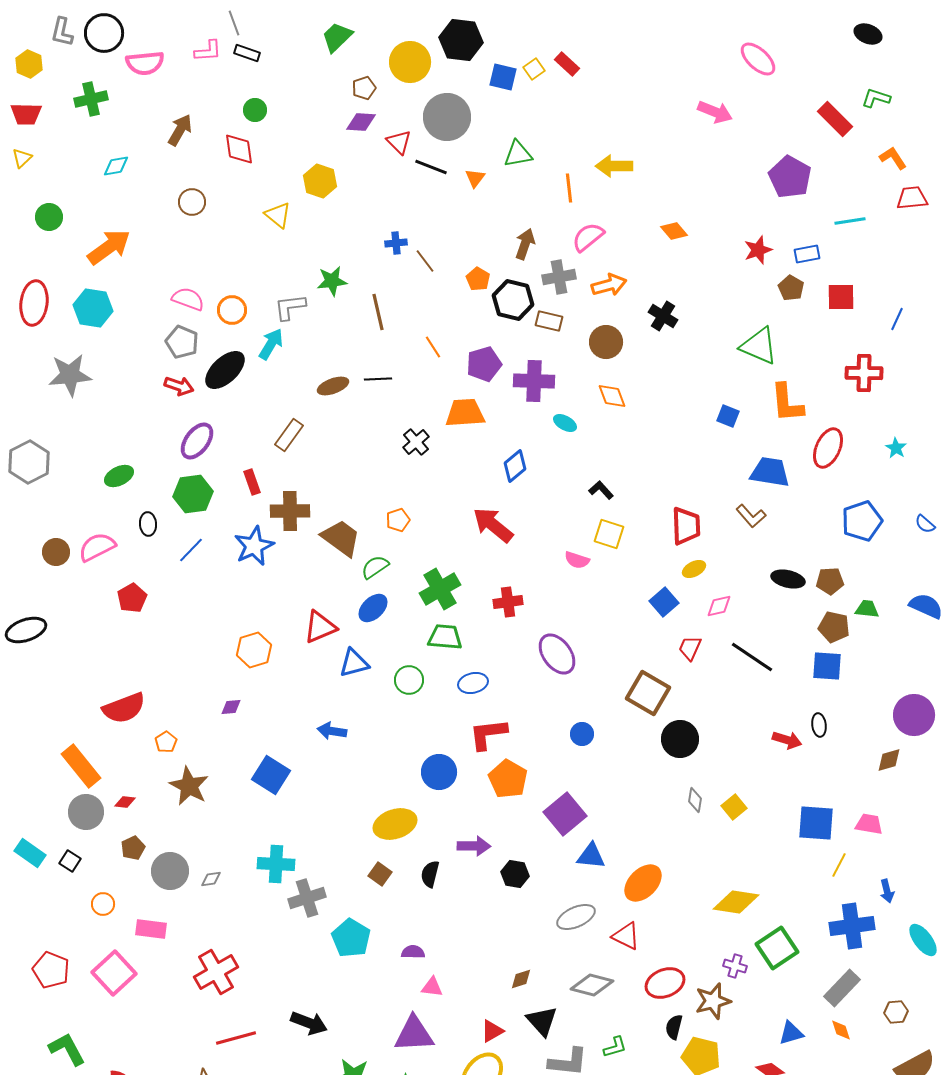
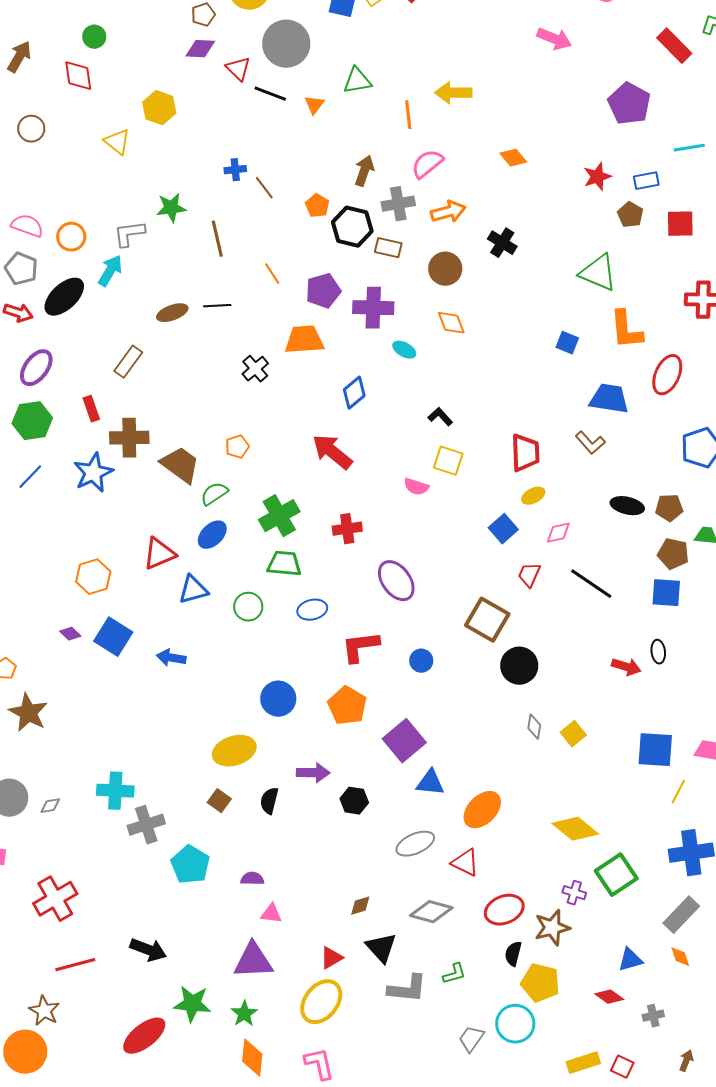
purple diamond: (231, 707) -> (70, 634), turned 50
red L-shape: (488, 734) -> (360, 647), moved
blue square: (271, 775) -> (113, 637), moved
yellow diamond: (736, 902) -> (575, 829), turned 30

